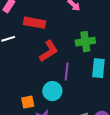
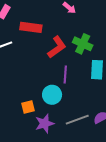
green cross: (85, 42) -> (83, 44), turned 36
red L-shape: (49, 51) -> (57, 47), moved

